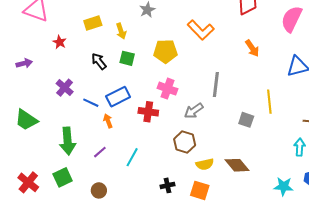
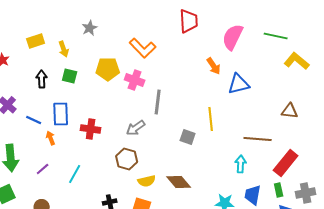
orange arrow: (252, 48) -> (214, 66), moved
black arrow: (99, 61) -> (42, 79), turned 36
pink cross: (167, 89) -> (135, 80), moved
blue rectangle: (118, 97) -> (61, 114), turned -65

